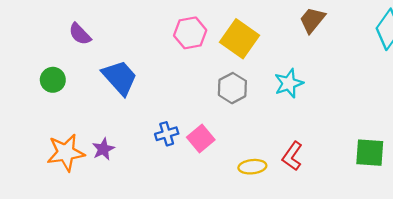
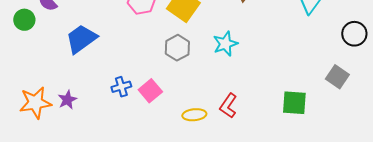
blue trapezoid: (120, 77) -> (81, 39), turned -84
green circle: (53, 80) -> (24, 20), moved

